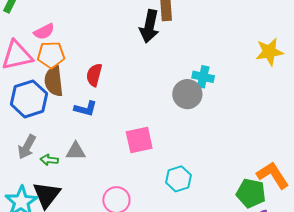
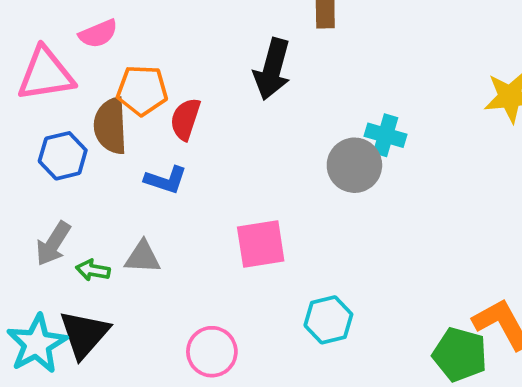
black arrow: (149, 26) -> (272, 69), moved
orange pentagon: (51, 55) -> (142, 90), moved
blue hexagon: (29, 99) -> (63, 156), size x0.7

